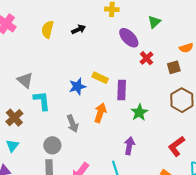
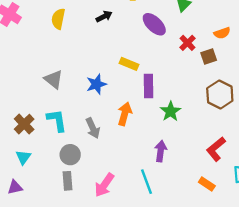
black arrow: (79, 29) -> (104, 16), moved
red cross: (147, 58) -> (188, 43), moved
yellow rectangle: (100, 78) -> (129, 64), moved
gray triangle: (25, 80) -> (54, 79), moved
cyan L-shape: (42, 101) -> (57, 120), moved

